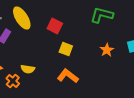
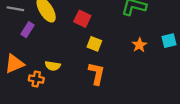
orange L-shape: (68, 76) -> (97, 74), turned 65
orange cross: (13, 81) -> (36, 79), turned -32

